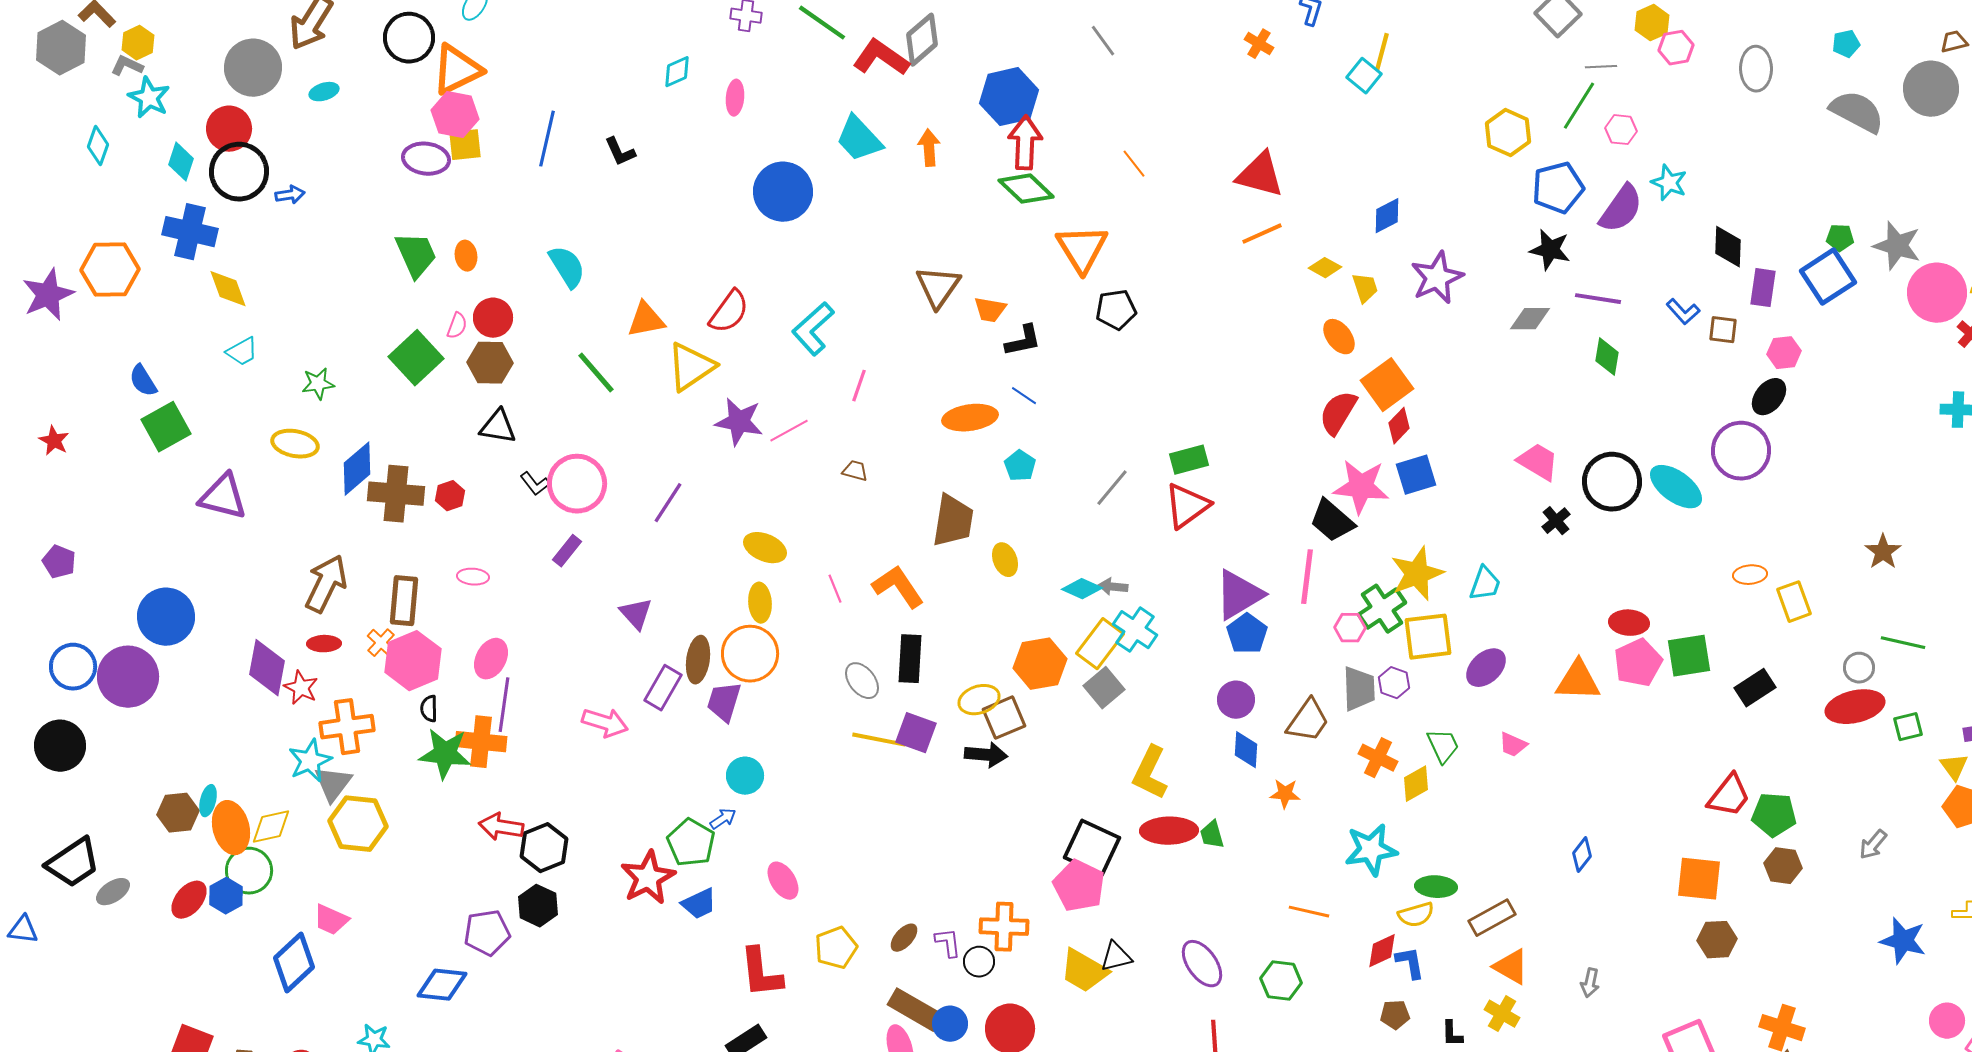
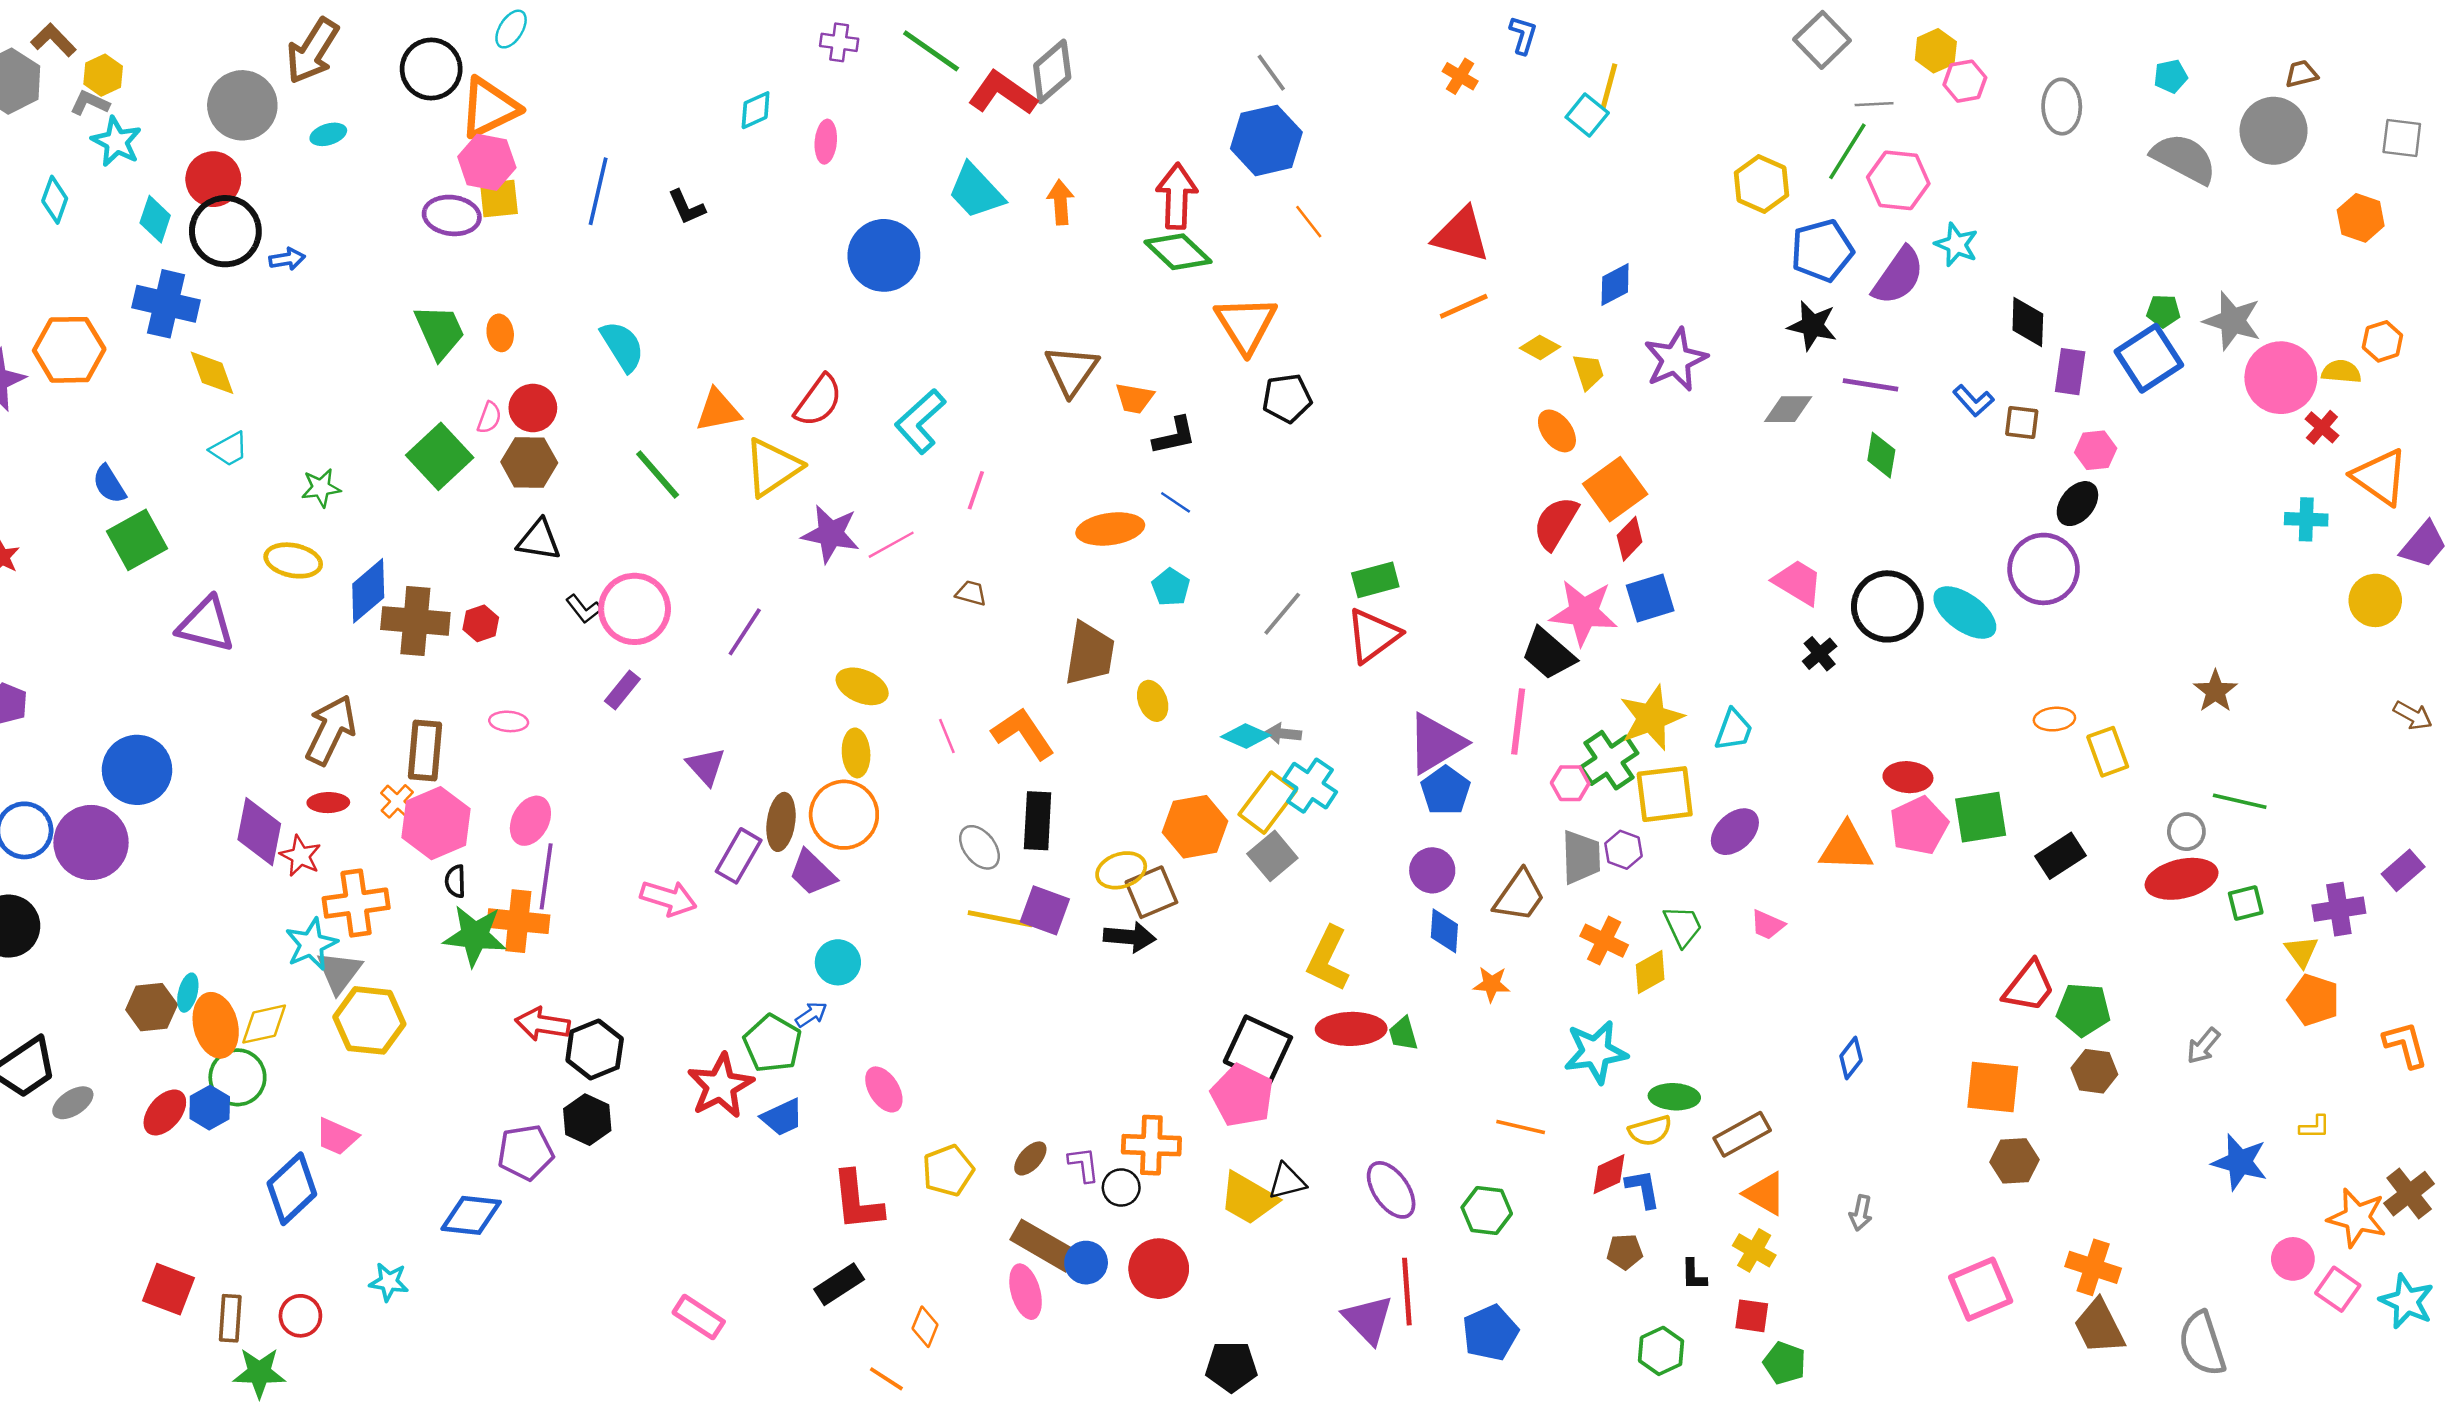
blue hexagon: (1009, 97) -> (1266, 140), moved
pink hexagon: (1621, 130) -> (1898, 180), size x1.6
purple trapezoid: (724, 702) -> (812, 873), turned -63

